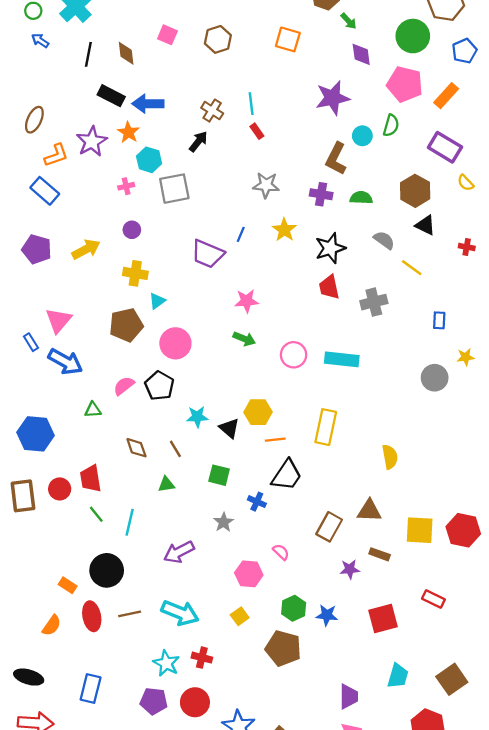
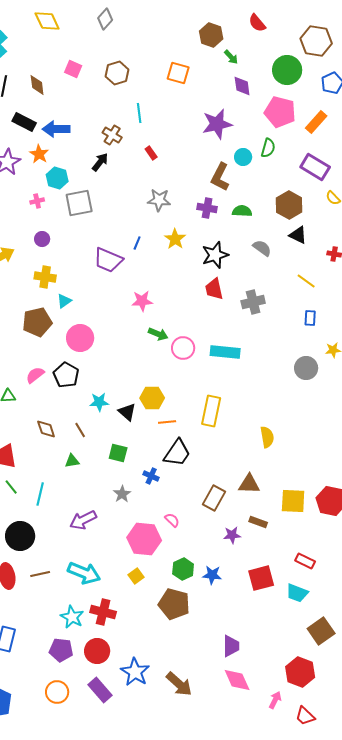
cyan line: (251, 104) -> (139, 113), moved
yellow line: (412, 268) -> (306, 281), moved
green arrow: (244, 339) -> (158, 334), moved
pink hexagon: (249, 574) -> (144, 539), size x1.4
red cross: (202, 658) -> (103, 612), size x1.4
cyan trapezoid: (398, 676) -> (297, 593), moved, turned 95

